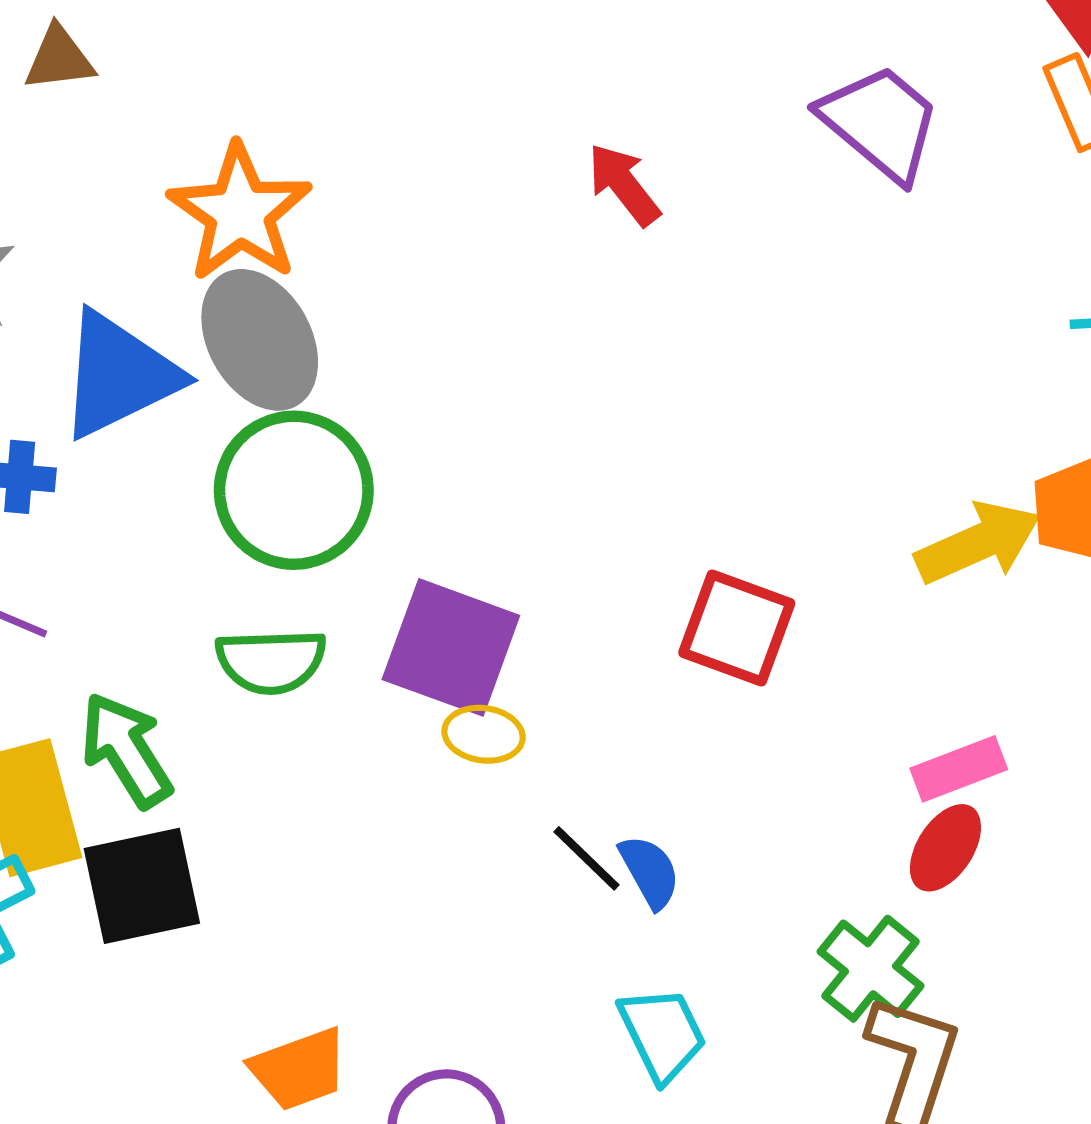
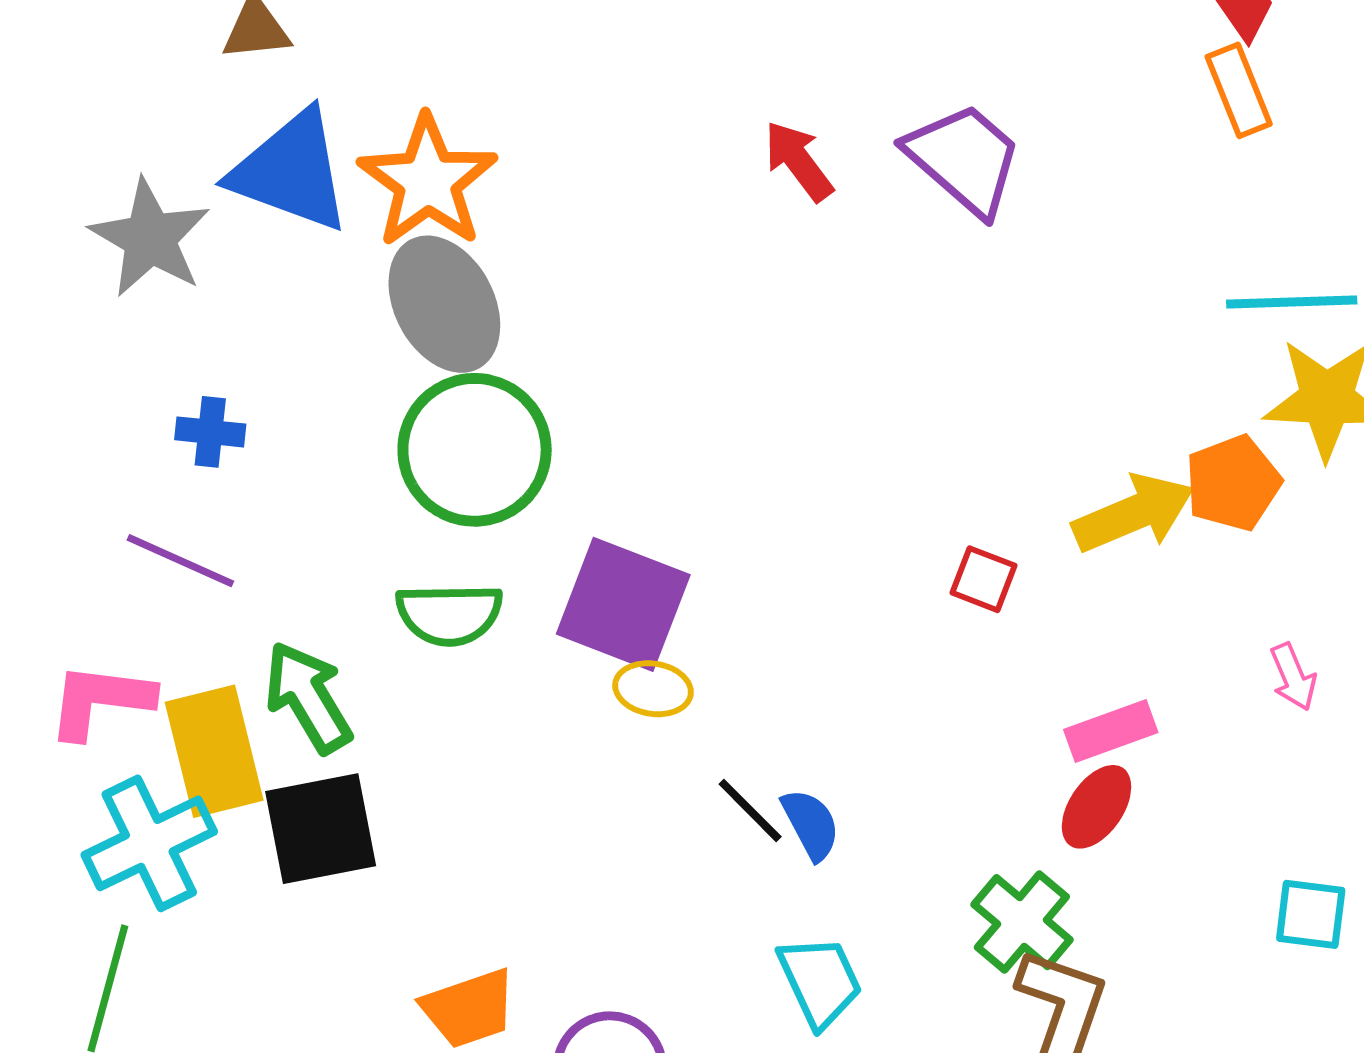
purple trapezoid: (880, 123) -> (964, 159), moved
blue triangle: (119, 375) -> (291, 171), moved, turned 45
red square: (737, 628) -> (984, 579), moved, size x0.6

